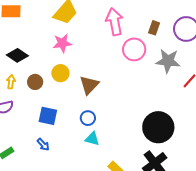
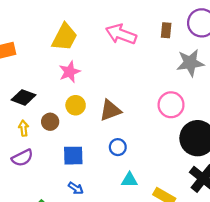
pink arrow: (115, 22) -> (121, 34), turned -44
pink circle: (134, 49) -> (171, 105), moved
brown triangle: (89, 85) -> (110, 110), turned 40
cyan triangle: (92, 139) -> (129, 180), moved

